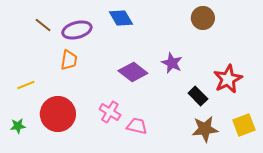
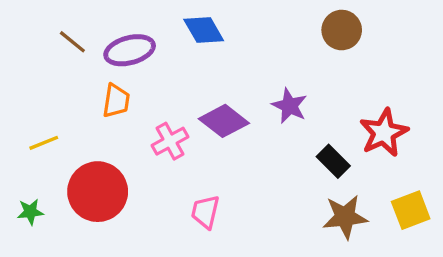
pink cross: (110, 112) -> (170, 141), moved, turned 30
pink trapezoid: (137, 126) -> (205, 212), moved, turned -90

